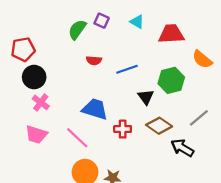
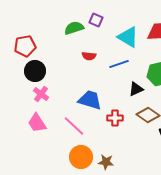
cyan triangle: (137, 22) -> (128, 37), moved, size x1.6
green semicircle: (77, 29) -> (74, 28), turned 36
black triangle: (146, 97) -> (136, 89), turned 42
pink trapezoid: (36, 135) -> (37, 123), turned 40

